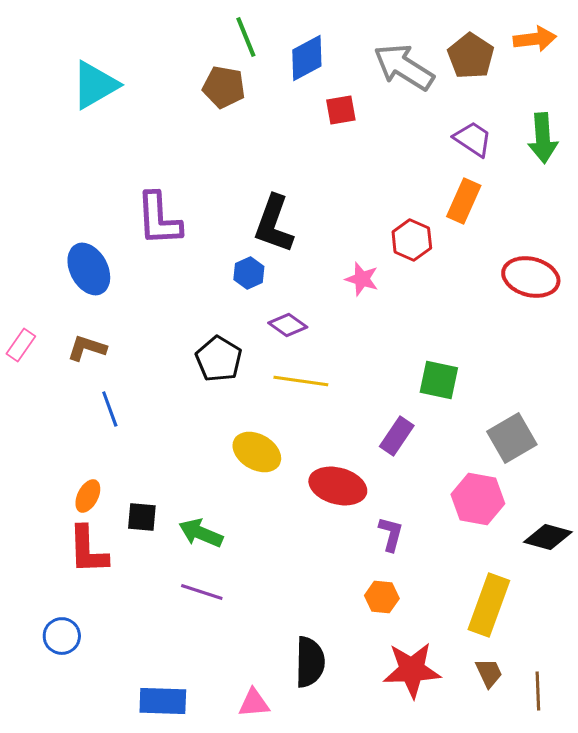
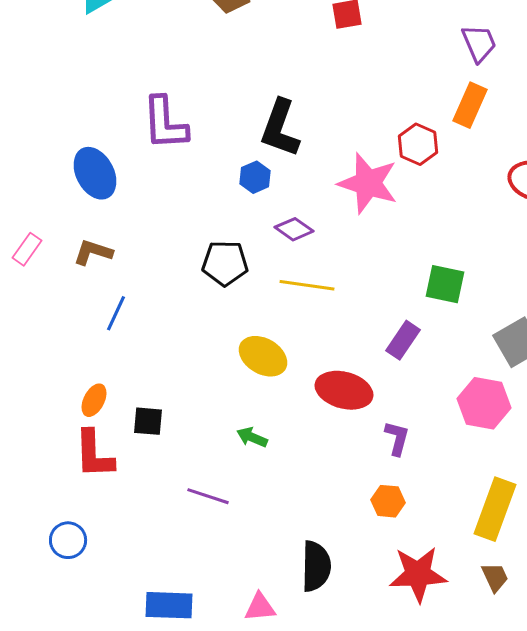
purple trapezoid: (473, 139) -> (479, 43), turned 33
pink star: (362, 279) -> (368, 183), size x1.8
black pentagon: (219, 359) -> (225, 263), turned -30
blue line: (110, 409) -> (116, 313), turned 45
green arrow: (201, 533) -> (252, 437), moved, size x0.7

